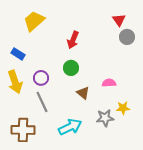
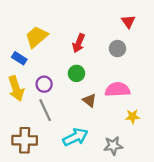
yellow trapezoid: (34, 21) -> (37, 37), moved
gray circle: (127, 37) -> (117, 49), moved
pink semicircle: (109, 83) -> (117, 90), size x1.6
gray star: (105, 118) -> (113, 146), moved

